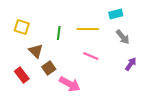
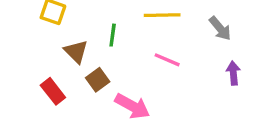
green line: (59, 33) -> (113, 35), moved
purple arrow: (131, 64) -> (233, 73), turned -40

